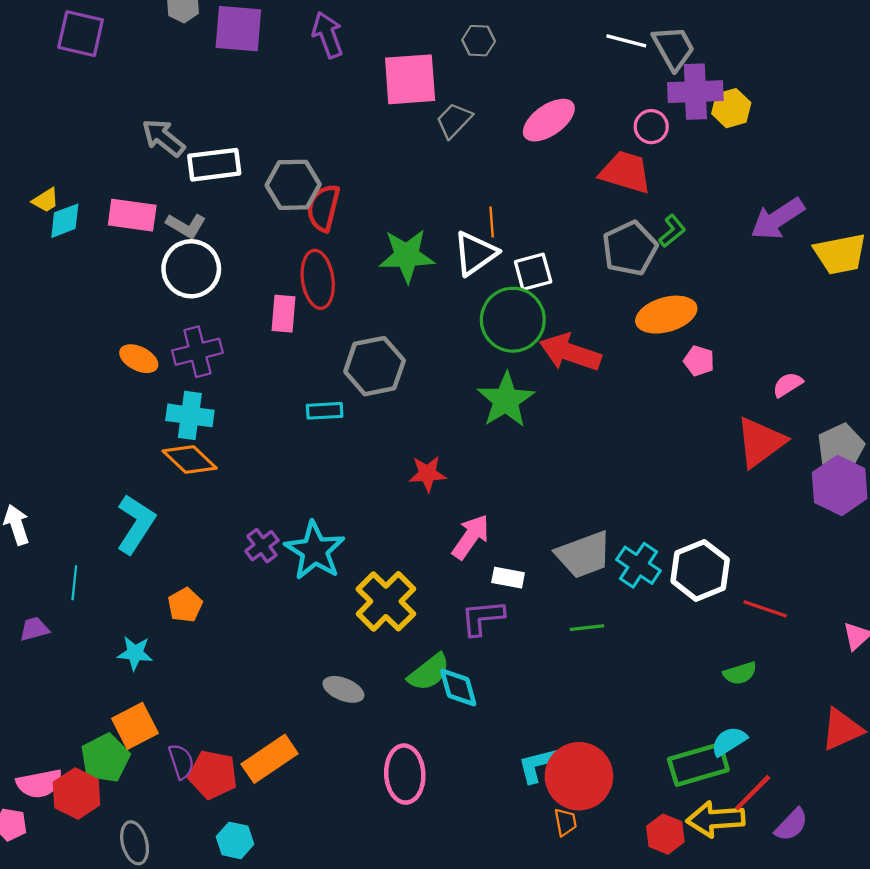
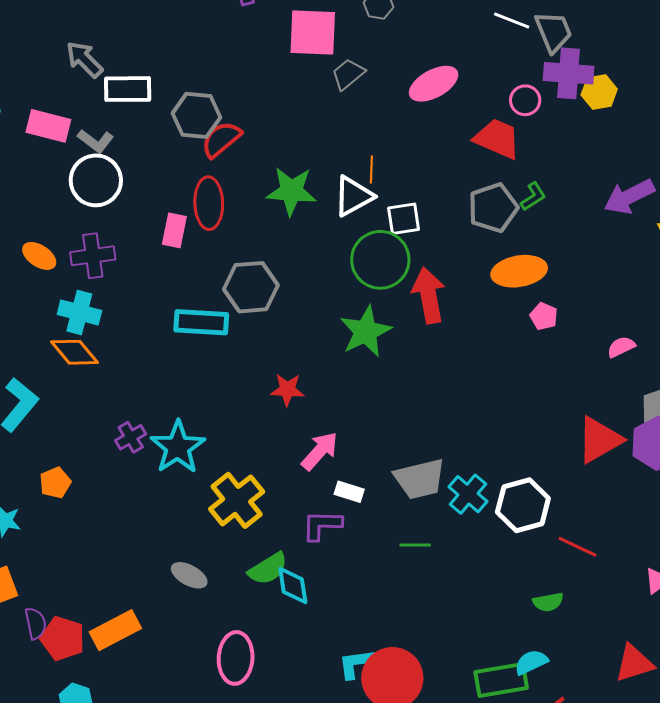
red semicircle: (323, 208) -> (221, 139), turned 30
red arrow: (570, 352) -> (429, 295), turned 54
cyan rectangle: (325, 411) -> (201, 322), size x1.6
red triangle: (760, 442) -> (599, 440), moved

